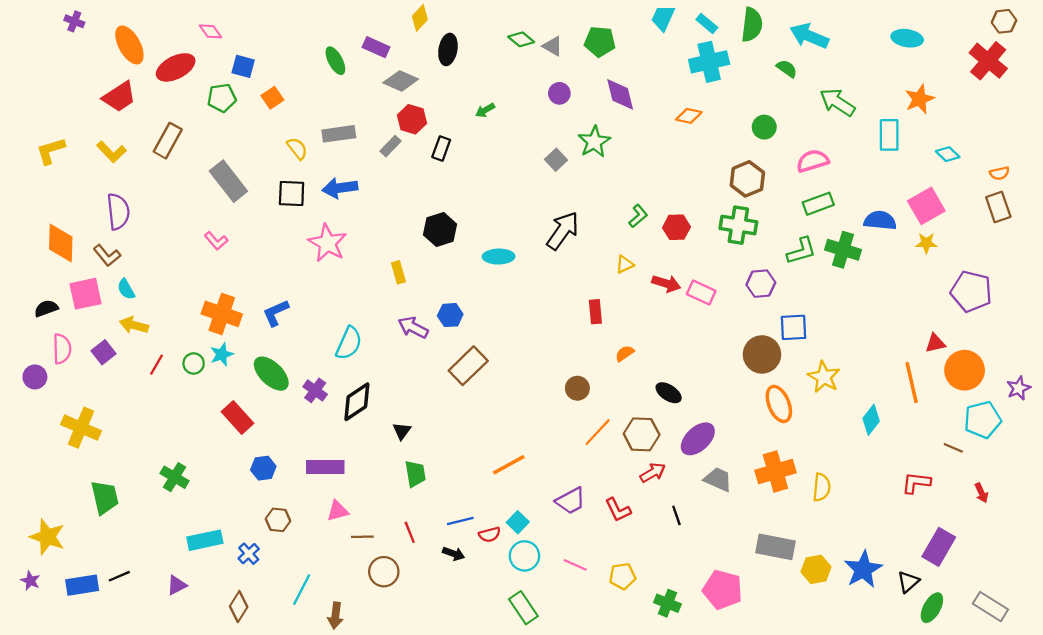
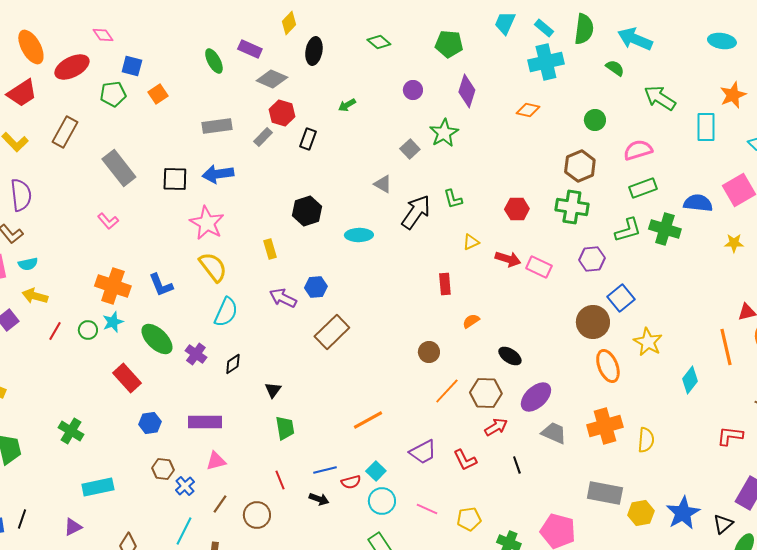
gray triangle: (553, 46) -> (383, 184), moved
purple diamond: (620, 94) -> (467, 91), turned 32
yellow semicircle: (297, 148) -> (213, 267), moved, size x1.5
green L-shape: (638, 216) -> (453, 199), moved, turned 115
yellow star: (926, 243) -> (734, 243), moved
cyan semicircle: (126, 289) -> (28, 264), turned -72
blue L-shape: (276, 313) -> (161, 285), turned -88
blue square: (793, 327) -> (621, 298), turned -36
black diamond: (357, 402) -> (233, 364), size x0.6
brown line: (362, 537) -> (220, 504), moved, turned -54
blue cross: (249, 554) -> (185, 486), moved
black line: (119, 576) -> (22, 519), turned -48

